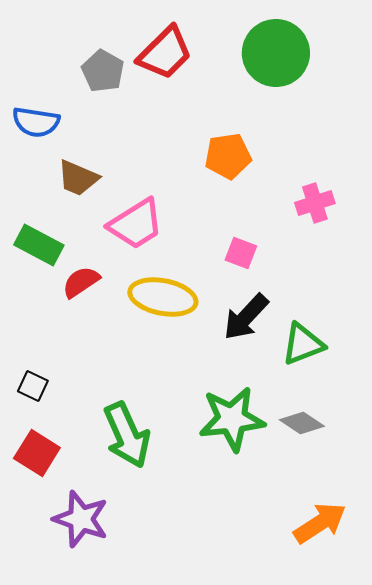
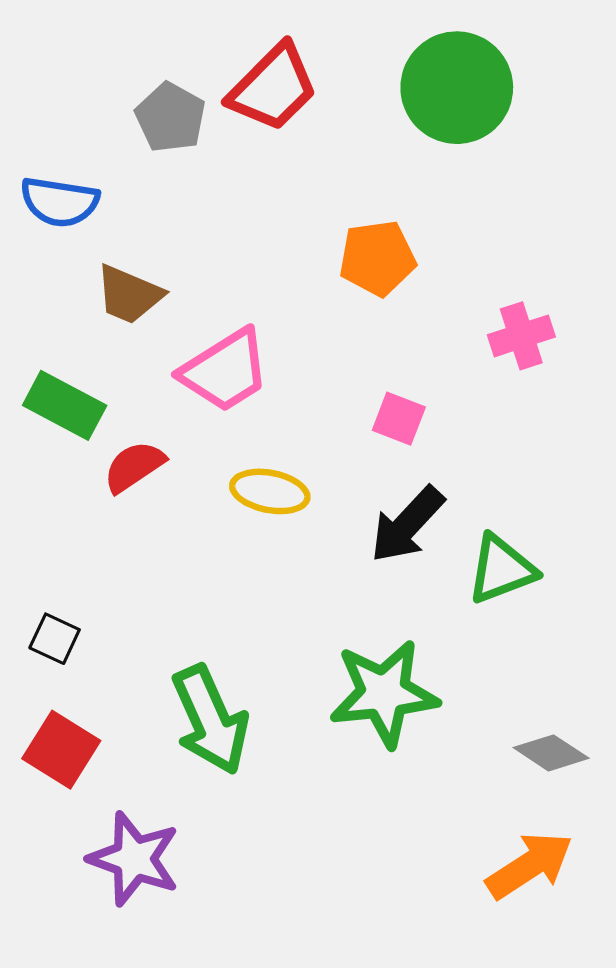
yellow ellipse: (163, 297) -> (270, 491), size x0.7
gray diamond: (302, 423) -> (551, 753), moved

